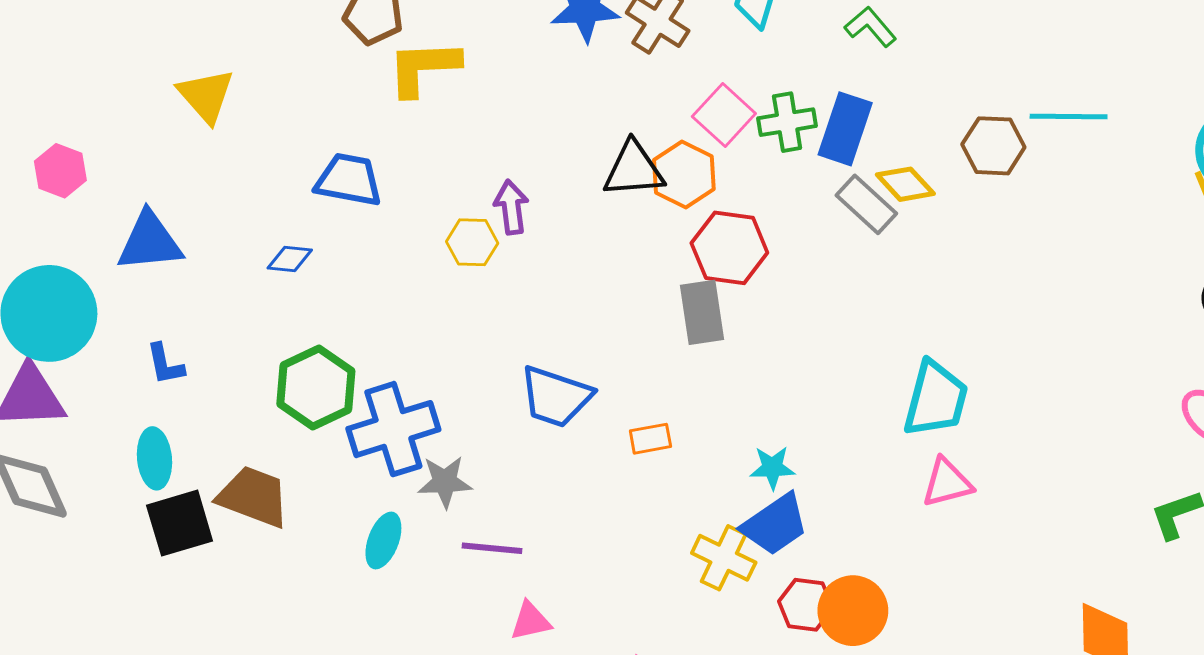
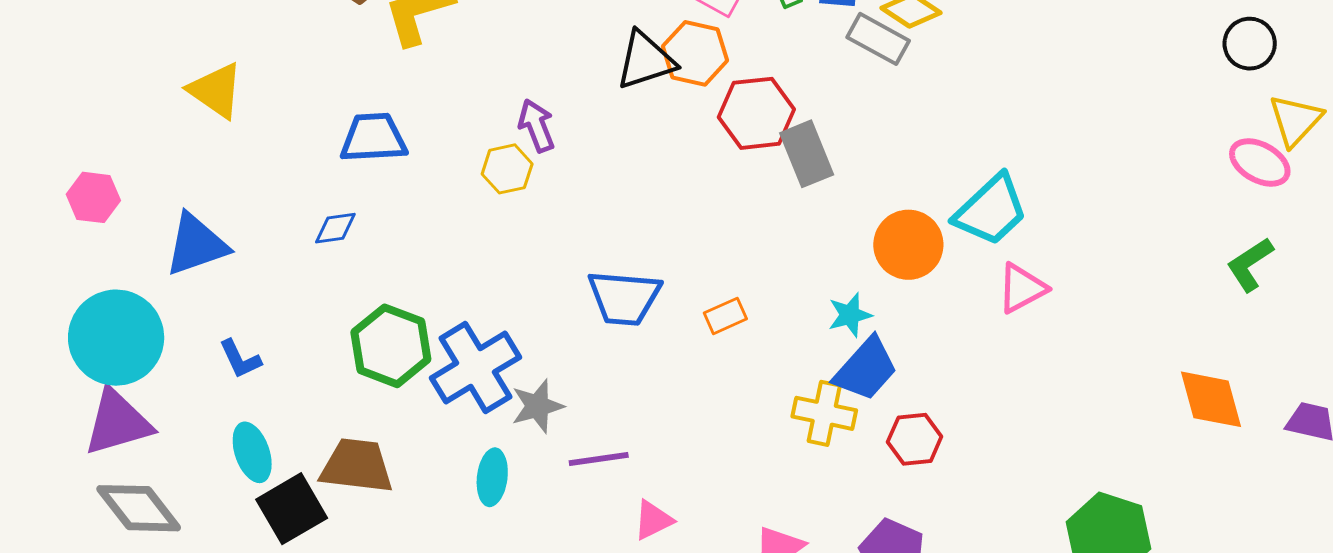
gray rectangle: (702, 312) -> (807, 154), moved
cyan trapezoid: (936, 399) -> (991, 210), turned 46
orange circle: (853, 611) -> (908, 245), moved

